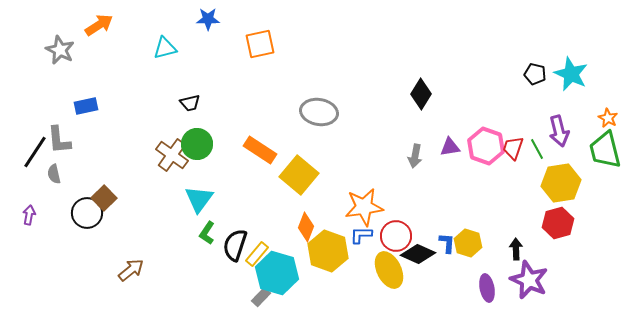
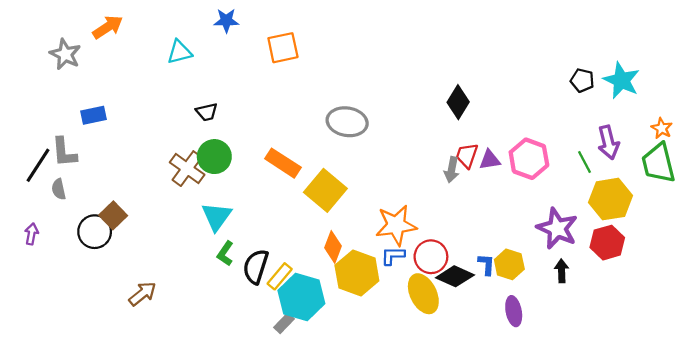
red trapezoid: (513, 148) -> (467, 155), moved
purple star: (529, 280) -> (557, 228), moved
purple ellipse: (487, 288) -> (514, 311), moved

